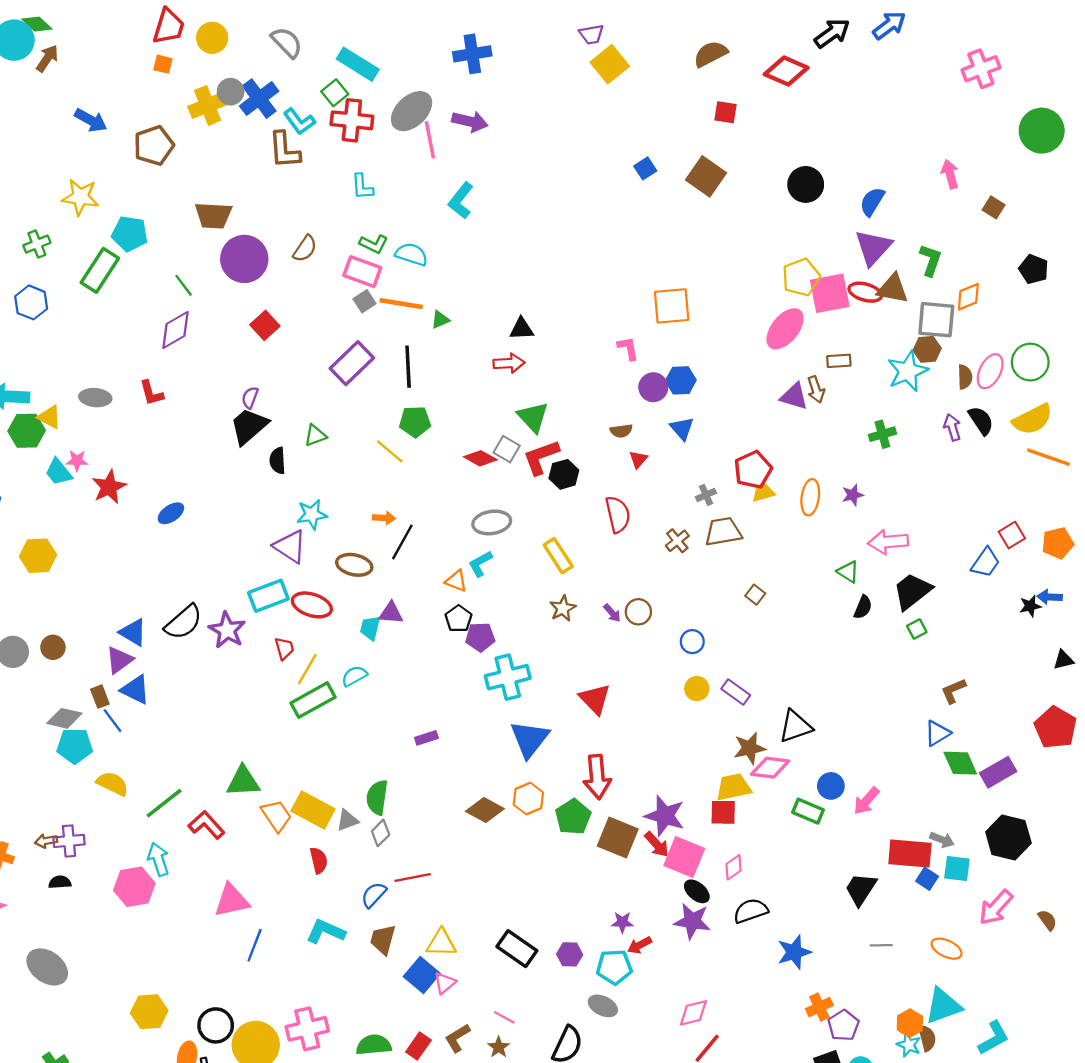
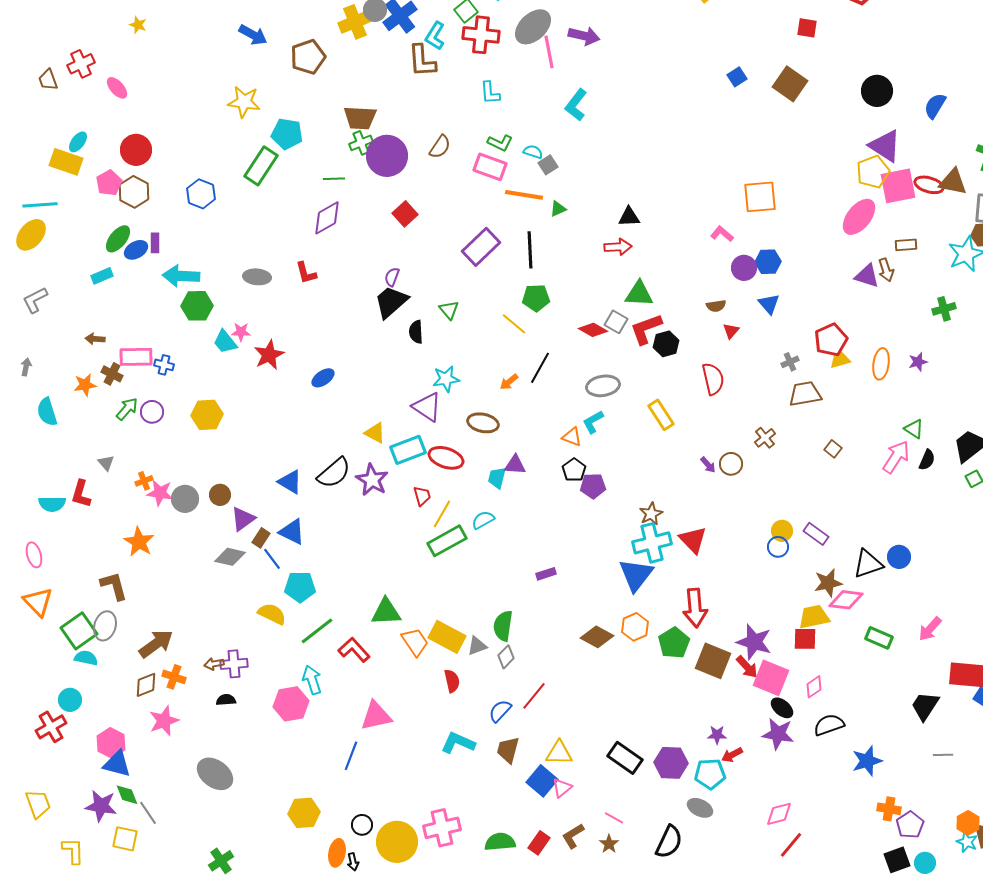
cyan L-shape: (299, 121) -> (435, 36), turned 68
green cross: (37, 244) -> (361, 143), moved
purple triangle: (873, 247) -> (885, 146), moved, turned -39
cyan semicircle: (412, 254) -> (533, 152), size x0.7
green line: (184, 285) -> (334, 179), turned -55
gray square: (365, 301) -> (548, 165), moved
pink L-shape: (628, 348) -> (722, 234), turned -40
yellow triangle: (49, 417) -> (375, 433), moved
green triangle: (533, 417) -> (639, 294), turned -44
green triangle: (315, 435) -> (449, 310), turned -50
orange arrow: (384, 518) -> (509, 382), turned 138
brown cross: (677, 541) -> (765, 438), moved
black line: (402, 542) -> (540, 368), moved
pink arrow: (888, 542) -> (896, 457), moved, turned 128
brown star: (563, 608) -> (651, 514), moved
blue circle: (692, 642) -> (778, 547), moved
purple triangle: (119, 660) -> (243, 519), moved
cyan cross: (508, 677) -> (652, 543), moved
brown rectangle: (100, 697) -> (261, 538), turned 54
cyan pentagon: (75, 746) -> (300, 587), moved
blue circle: (831, 786) -> (899, 557), moved
red line: (413, 878) -> (534, 696), turned -40
blue line: (255, 945) -> (351, 756), moved
purple hexagon: (570, 954) -> (671, 763), size x1.5
orange cross: (819, 1007) -> (889, 809), turned 35
black circle: (216, 1025) -> (362, 825), size x0.7

